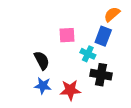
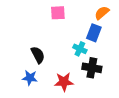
pink square: (67, 35) -> (58, 13), moved
blue star: (43, 86) -> (30, 78), moved

